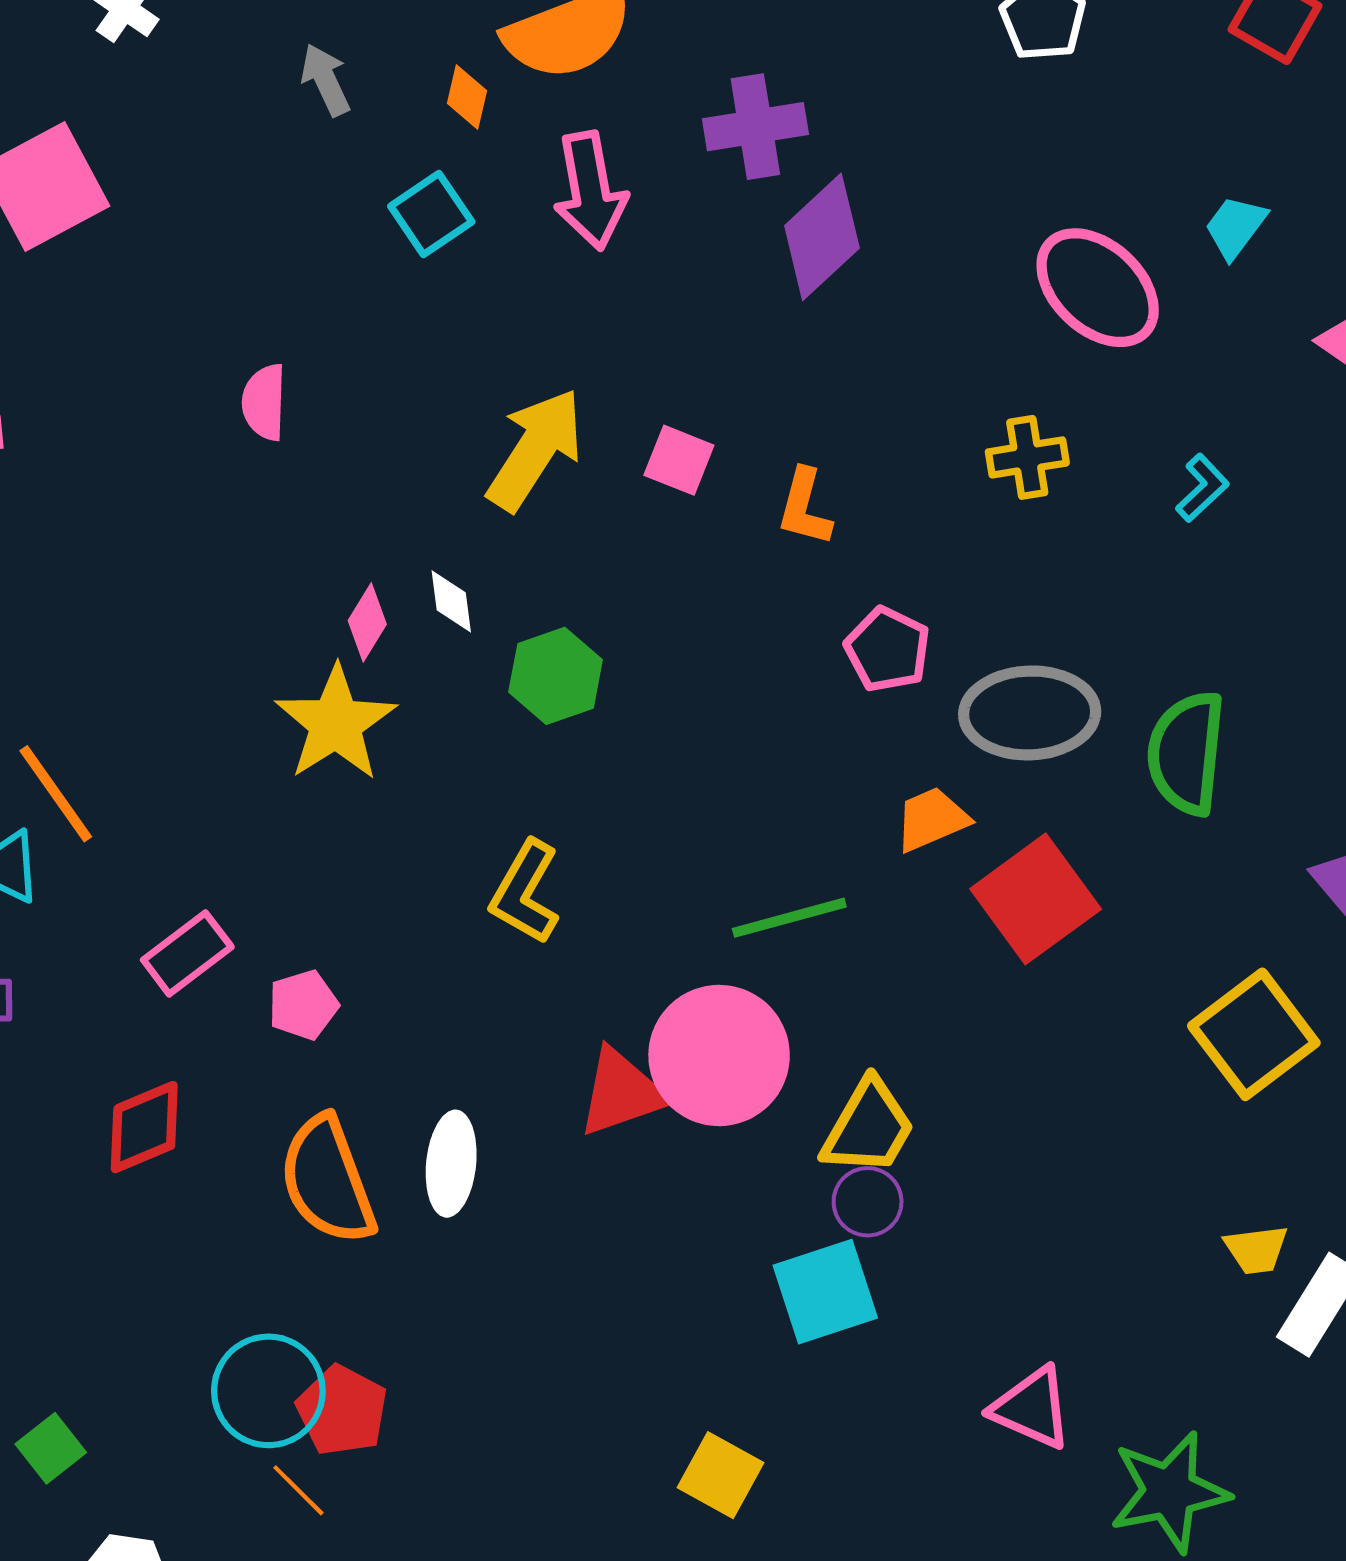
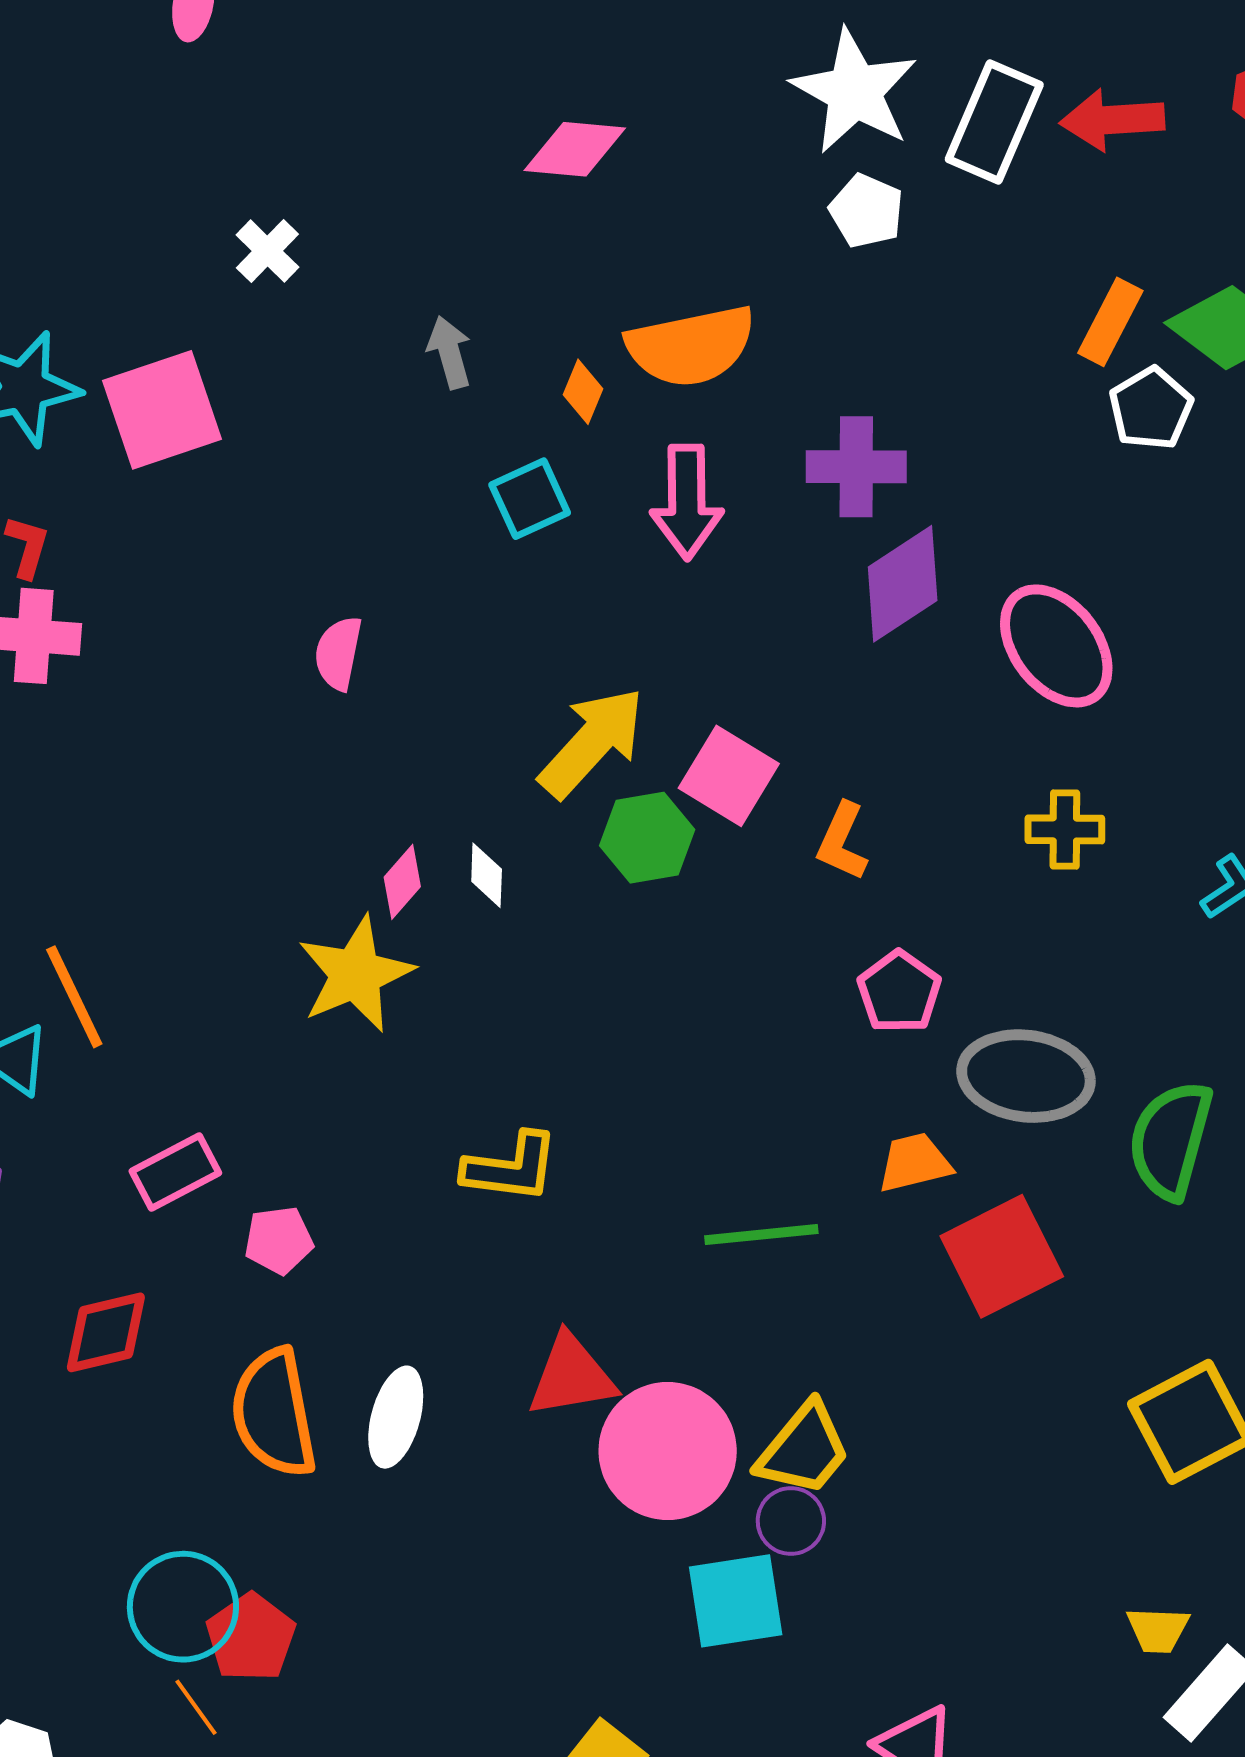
pink ellipse: (1098, 288) -> (1056, 646), moved
pink square: (679, 460) -> (729, 776), size x1.4
green hexagon: (556, 676) -> (647, 838), moved
yellow L-shape: (525, 892) -> (511, 1167), turned -122
pink circle: (719, 1055) -> (668, 1451), moved

